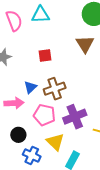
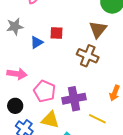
blue triangle: (30, 87) -> (37, 42), moved
brown cross: (55, 89) -> (88, 56), moved, turned 30
yellow triangle: (55, 142) -> (50, 120), turned -42

